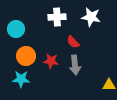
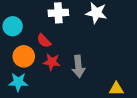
red semicircle: (73, 42) -> (44, 41), moved

